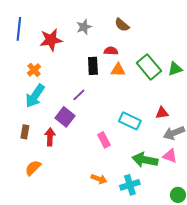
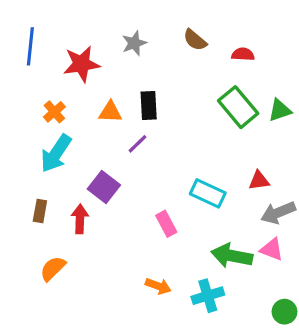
red semicircle: (111, 51) -> (243, 54), moved
orange triangle: (118, 70) -> (110, 112), moved
purple line: (79, 95) -> (137, 144), moved

